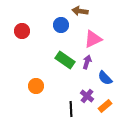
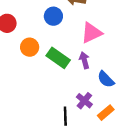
purple arrow: (87, 62) -> (84, 60), turned -32
orange circle: (36, 86) -> (30, 47), moved

